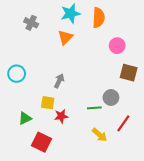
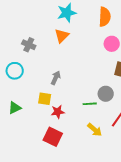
orange semicircle: (99, 18) -> (105, 17), moved
gray cross: (31, 23) -> (29, 45), moved
green triangle: (25, 118) -> (15, 108), moved
red square: (41, 142) -> (53, 137), moved

